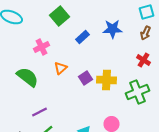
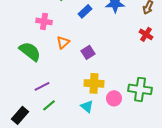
pink cross: (42, 47) -> (44, 21), turned 35
yellow cross: (106, 80) -> (94, 83), moved
green cross: (138, 92) -> (140, 89), moved, turned 30

